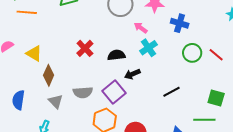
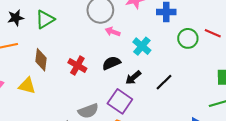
pink arrow: (141, 28) -> (113, 32), moved
brown diamond: (49, 75) -> (41, 60), moved
black line: (171, 92) -> (164, 82), moved

